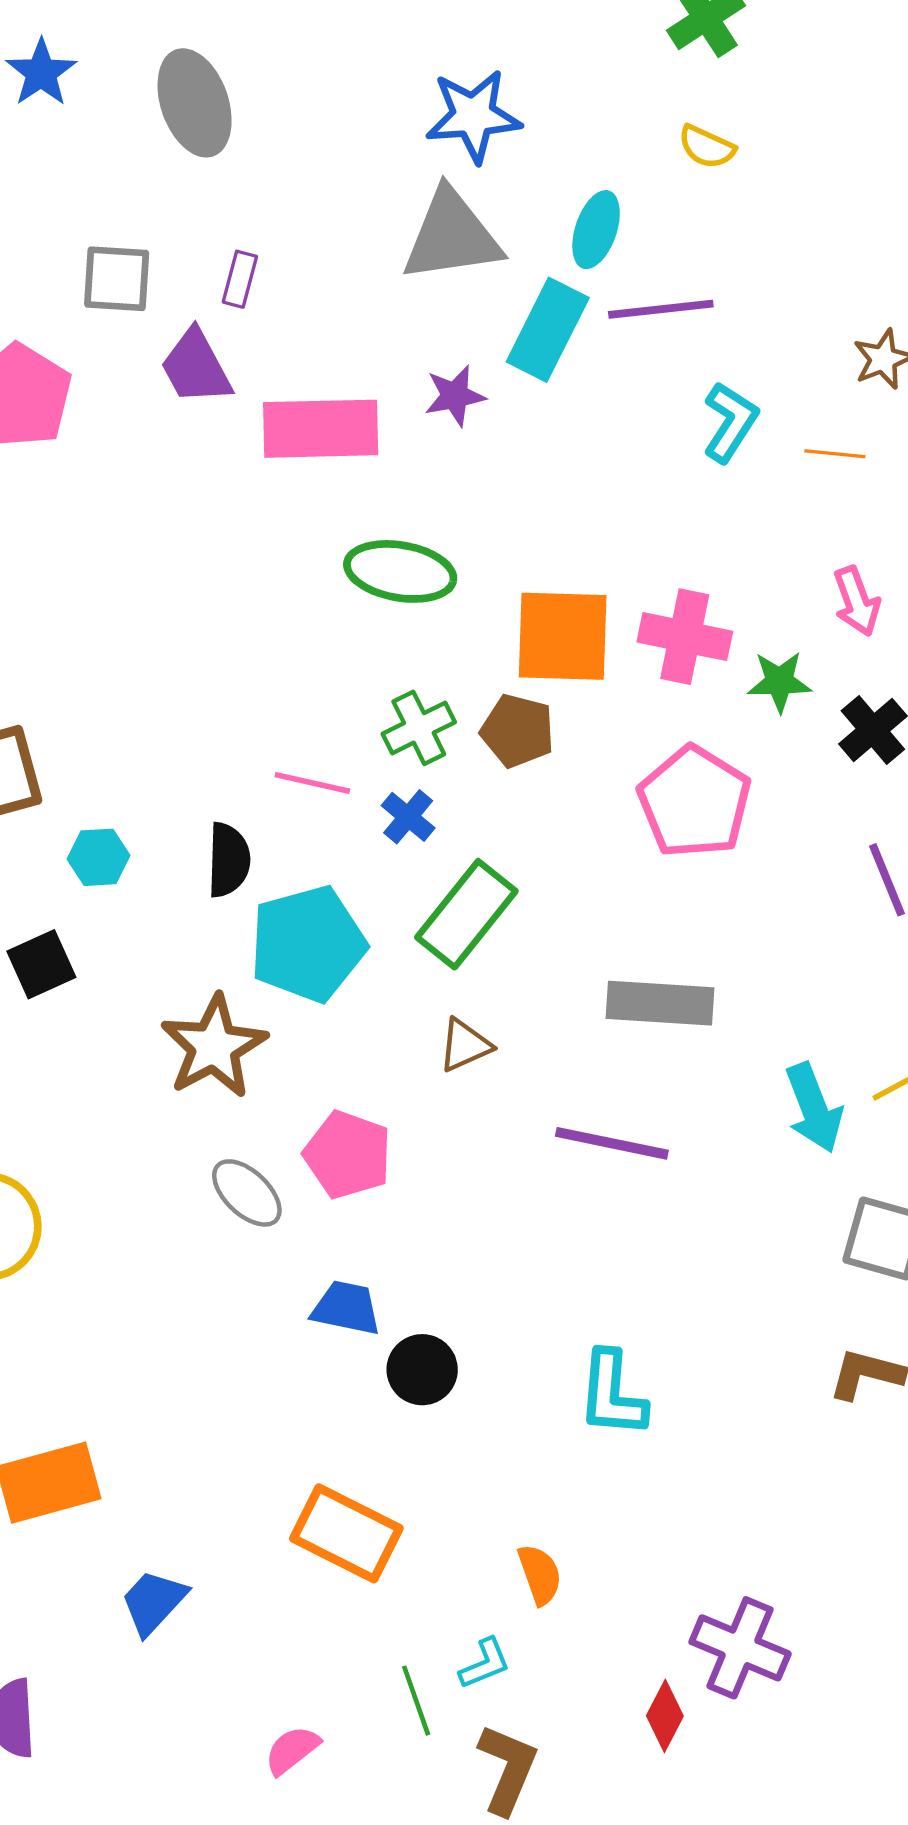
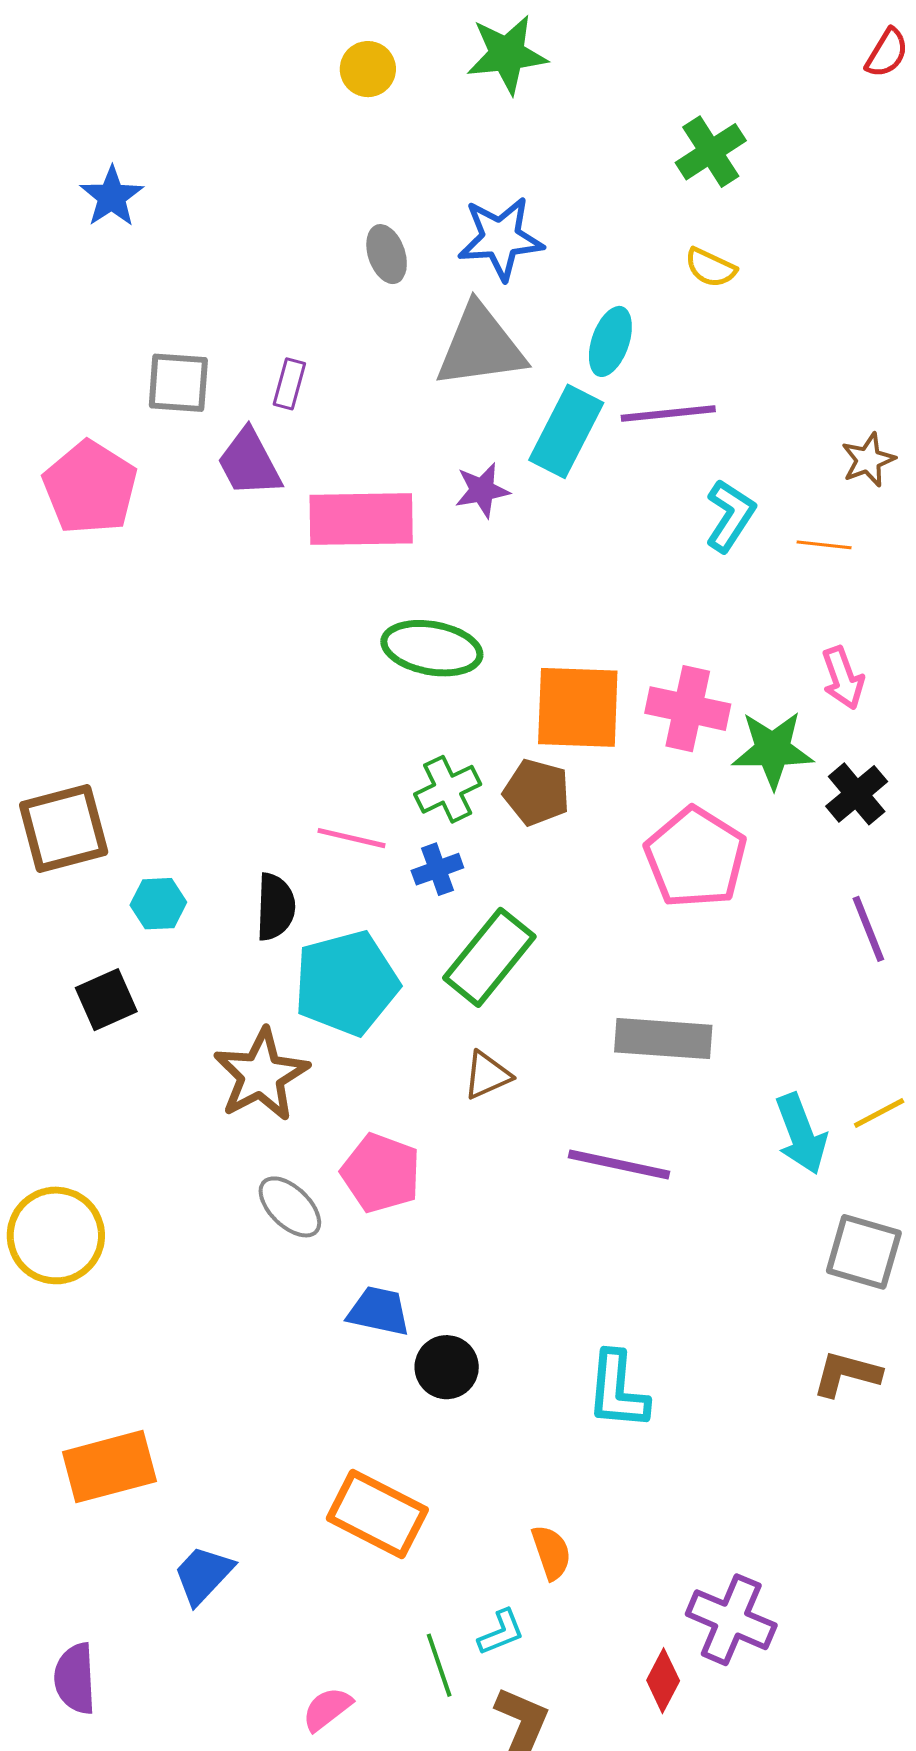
gray ellipse: (195, 103) -> (387, 254), moved, size x0.6
green star: (779, 682) -> (773, 750), size x1.4
blue cross: (408, 817) -> (437, 869), turned 30

